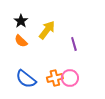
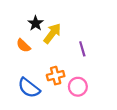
black star: (21, 21) -> (36, 23), moved
orange cross: (55, 78) -> (56, 76), moved

